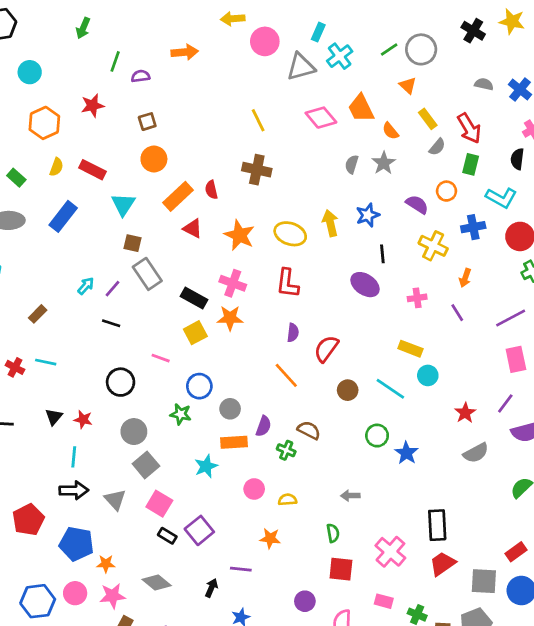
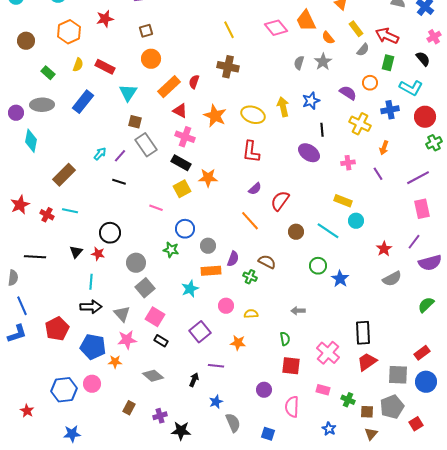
red arrow: (469, 128) -> (387, 36), turned 145
black semicircle: (517, 159) -> (423, 59), turned 133
red semicircle: (211, 190) -> (194, 82), turned 32
pink cross: (233, 283) -> (185, 137), moved
brown rectangle: (38, 314) -> (64, 175), size x1.6
purple semicircle: (293, 333) -> (255, 189), turned 40
black circle: (121, 382) -> (110, 233), moved
purple square: (199, 530) -> (200, 332), moved
pink star: (113, 596) -> (127, 340), moved

